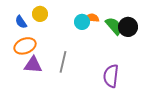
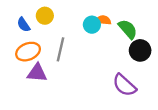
black circle: (128, 27) -> (140, 50), moved
gray line: (63, 62) -> (61, 49), moved
purple semicircle: (111, 76) -> (124, 85), turned -55

